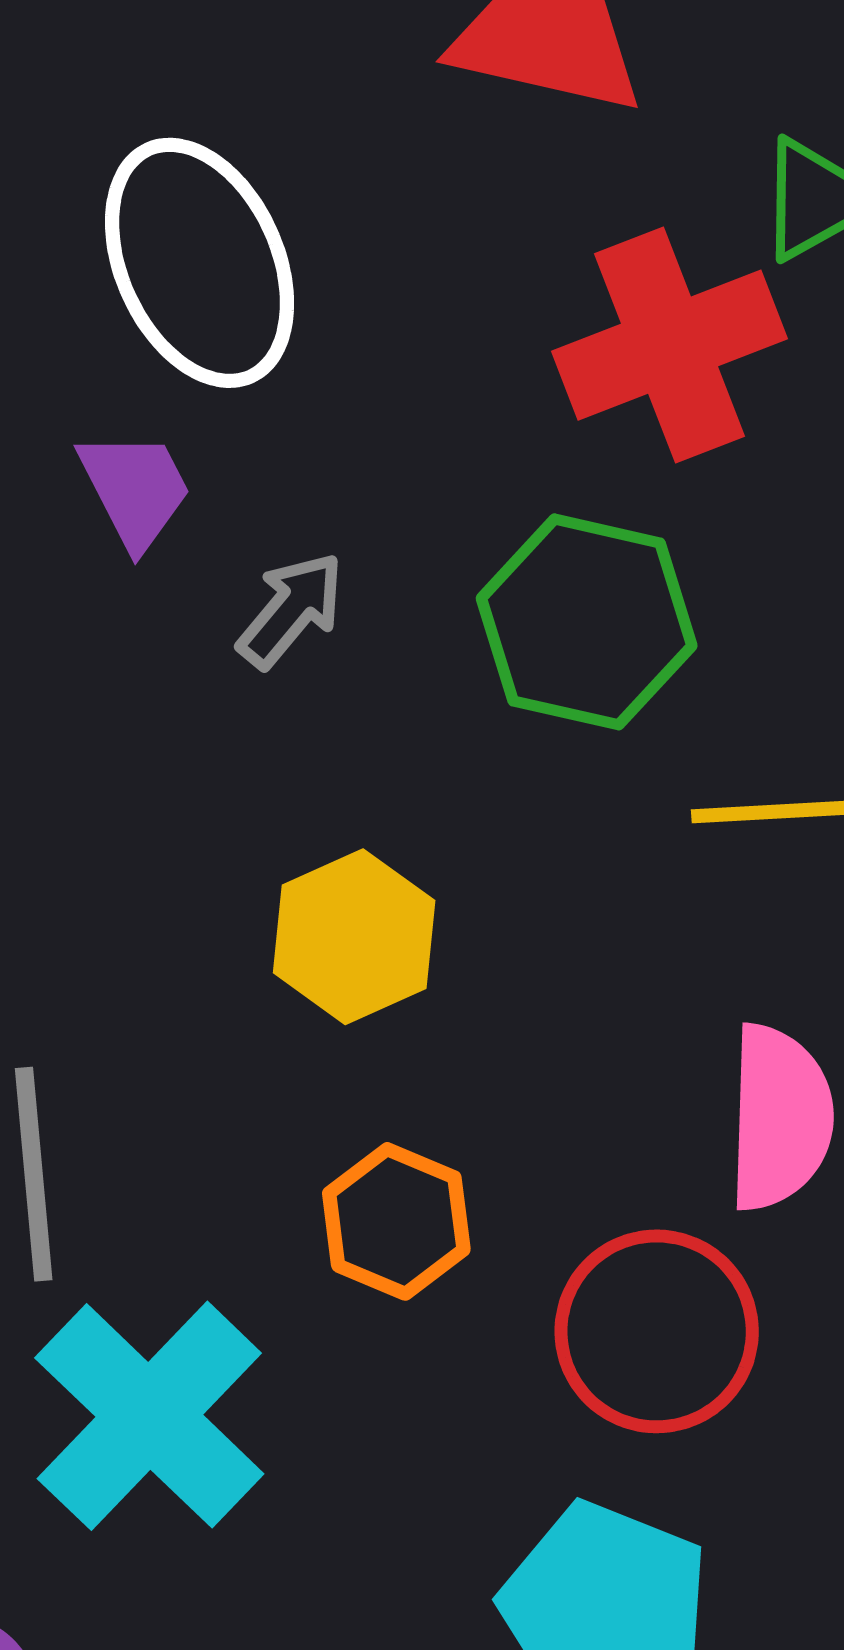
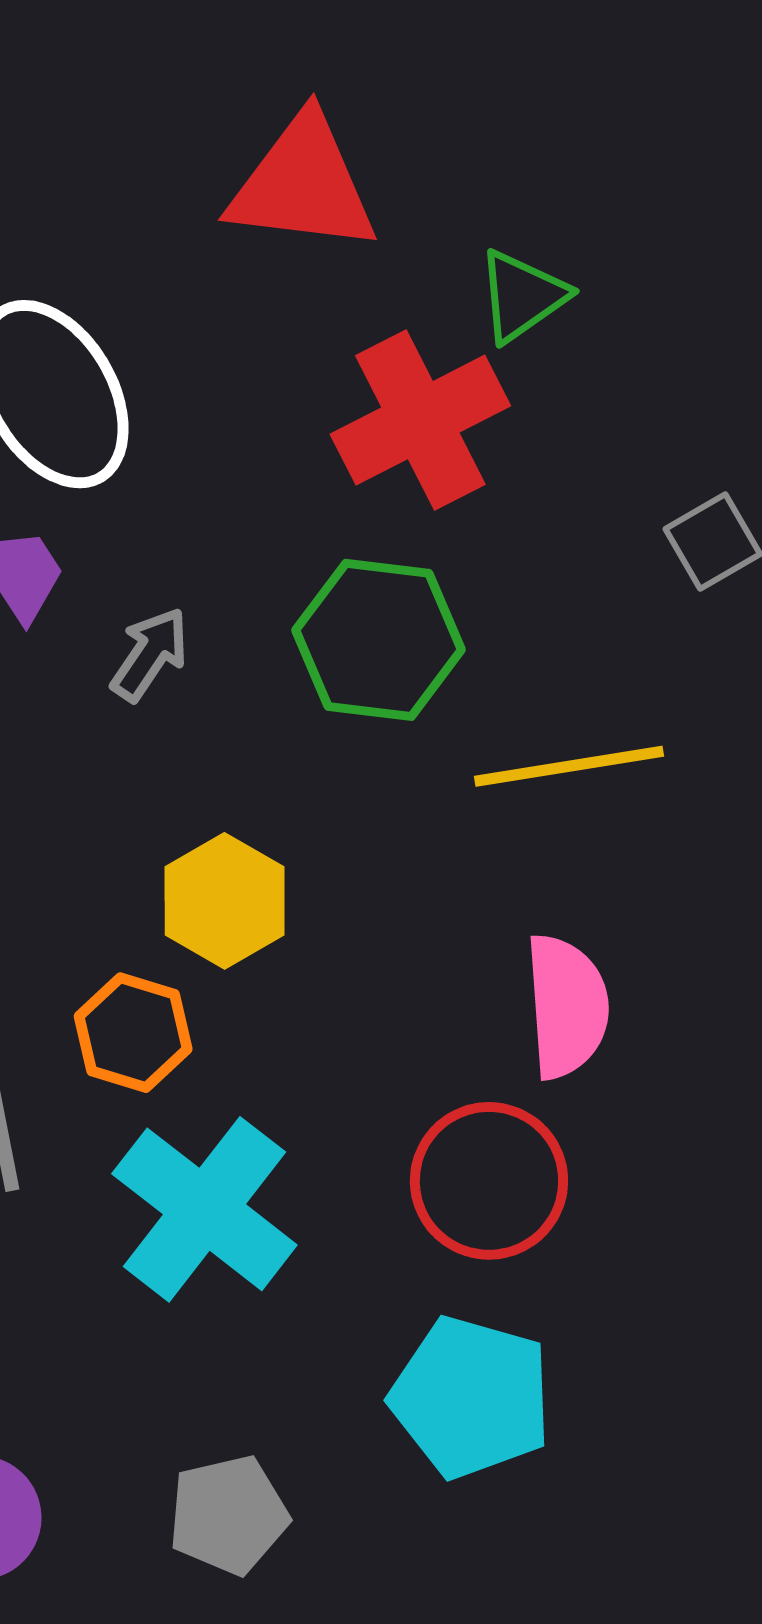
orange hexagon: (396, 1221) -> (133, 1033), moved
cyan cross: (149, 1416) -> (204, 1209), moved

